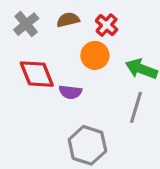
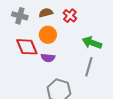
gray cross: (26, 24) -> (20, 16), turned -35
orange circle: (95, 55) -> (48, 35), moved

